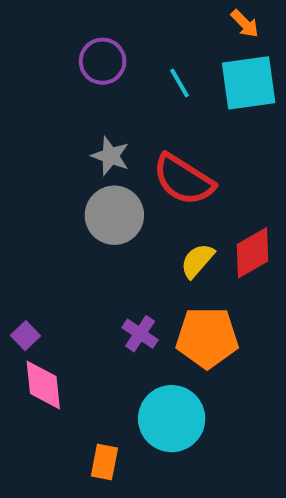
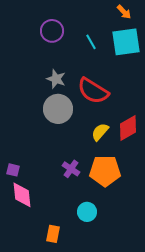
purple square: (26, 336) -> (13, 170), turned -32
cyan circle: (172, 419) -> (87, 212), size x0.6

